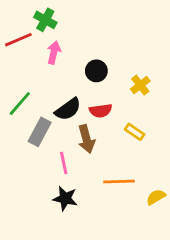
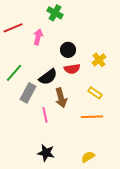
green cross: (45, 20) -> (55, 13), moved
red semicircle: (101, 111) -> (72, 69), moved
orange line: (119, 181) -> (92, 117), moved
yellow semicircle: (156, 197) -> (88, 157), moved
black star: (65, 198) -> (46, 153), moved

